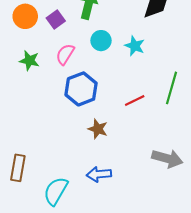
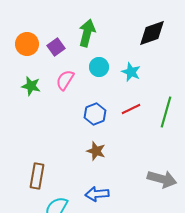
blue hexagon: (81, 89) -> (95, 114), moved, size x0.7
red line: (135, 101) -> (131, 109), moved
brown rectangle: (18, 168) -> (37, 176), moved

